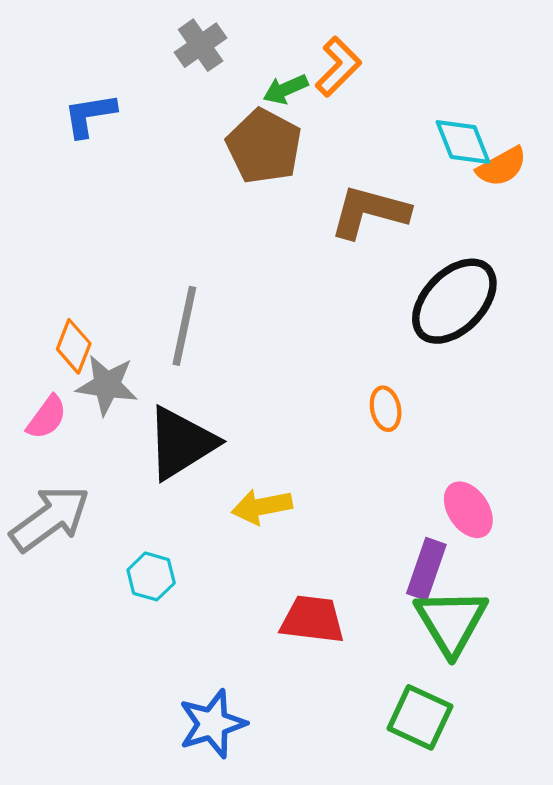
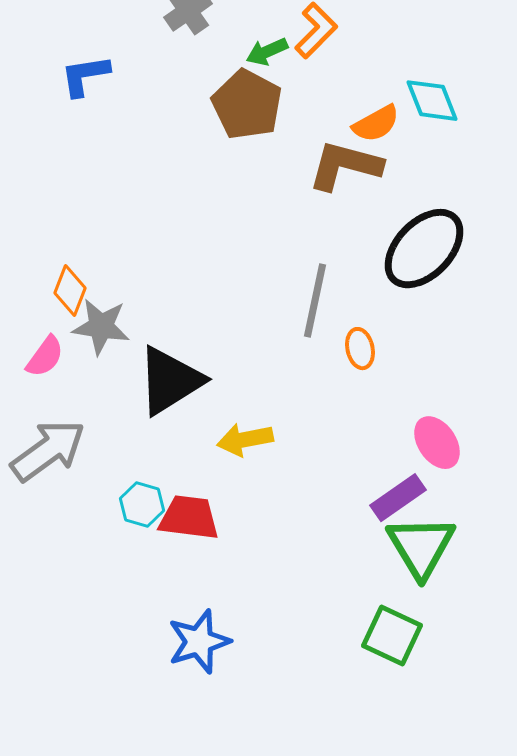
orange semicircle: (502, 167) -> (376, 124), moved
gray line: (184, 326) -> (315, 301), moved
purple rectangle: (426, 569) -> (398, 498), turned 36
red trapezoid: (312, 619) -> (189, 518), moved

